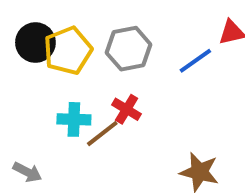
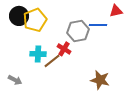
gray hexagon: (129, 49) -> (78, 31), moved
blue line: (195, 61) -> (98, 25), turned 36

